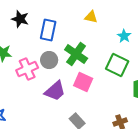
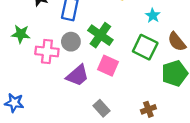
pink cross: (27, 69) -> (47, 51), turned 30

